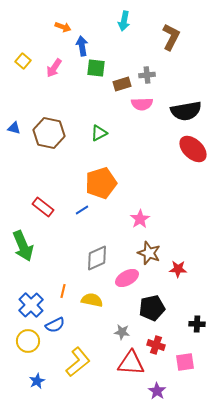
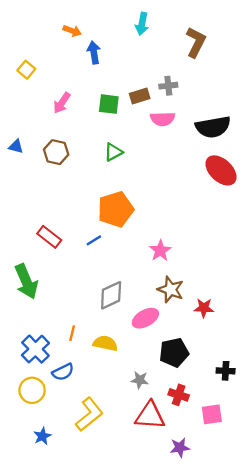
pink arrow: (54, 68) -> (62, 103), moved
green square: (96, 68) -> (109, 104), moved
brown hexagon: (49, 133) -> (56, 152), size x0.7
purple star: (157, 391) -> (180, 448), turned 30

